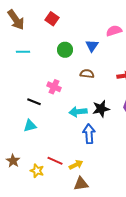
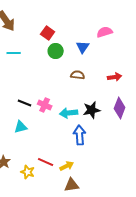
red square: (52, 19) -> (48, 33), moved
pink cross: (54, 87) -> (45, 105), moved

